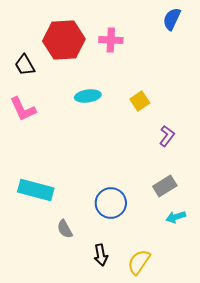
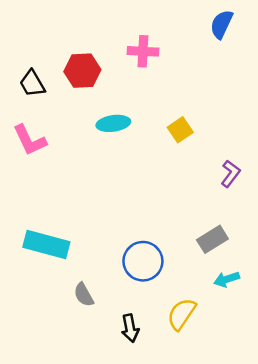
red hexagon: (64, 40) -> (82, 71), moved, size x0.7
purple L-shape: (167, 136) -> (231, 174), moved
yellow semicircle: (139, 262) -> (182, 314), moved

